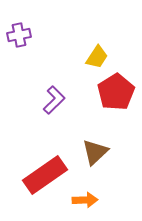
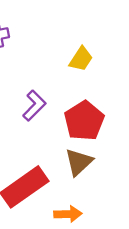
red pentagon: (116, 92) -> (84, 121), moved

